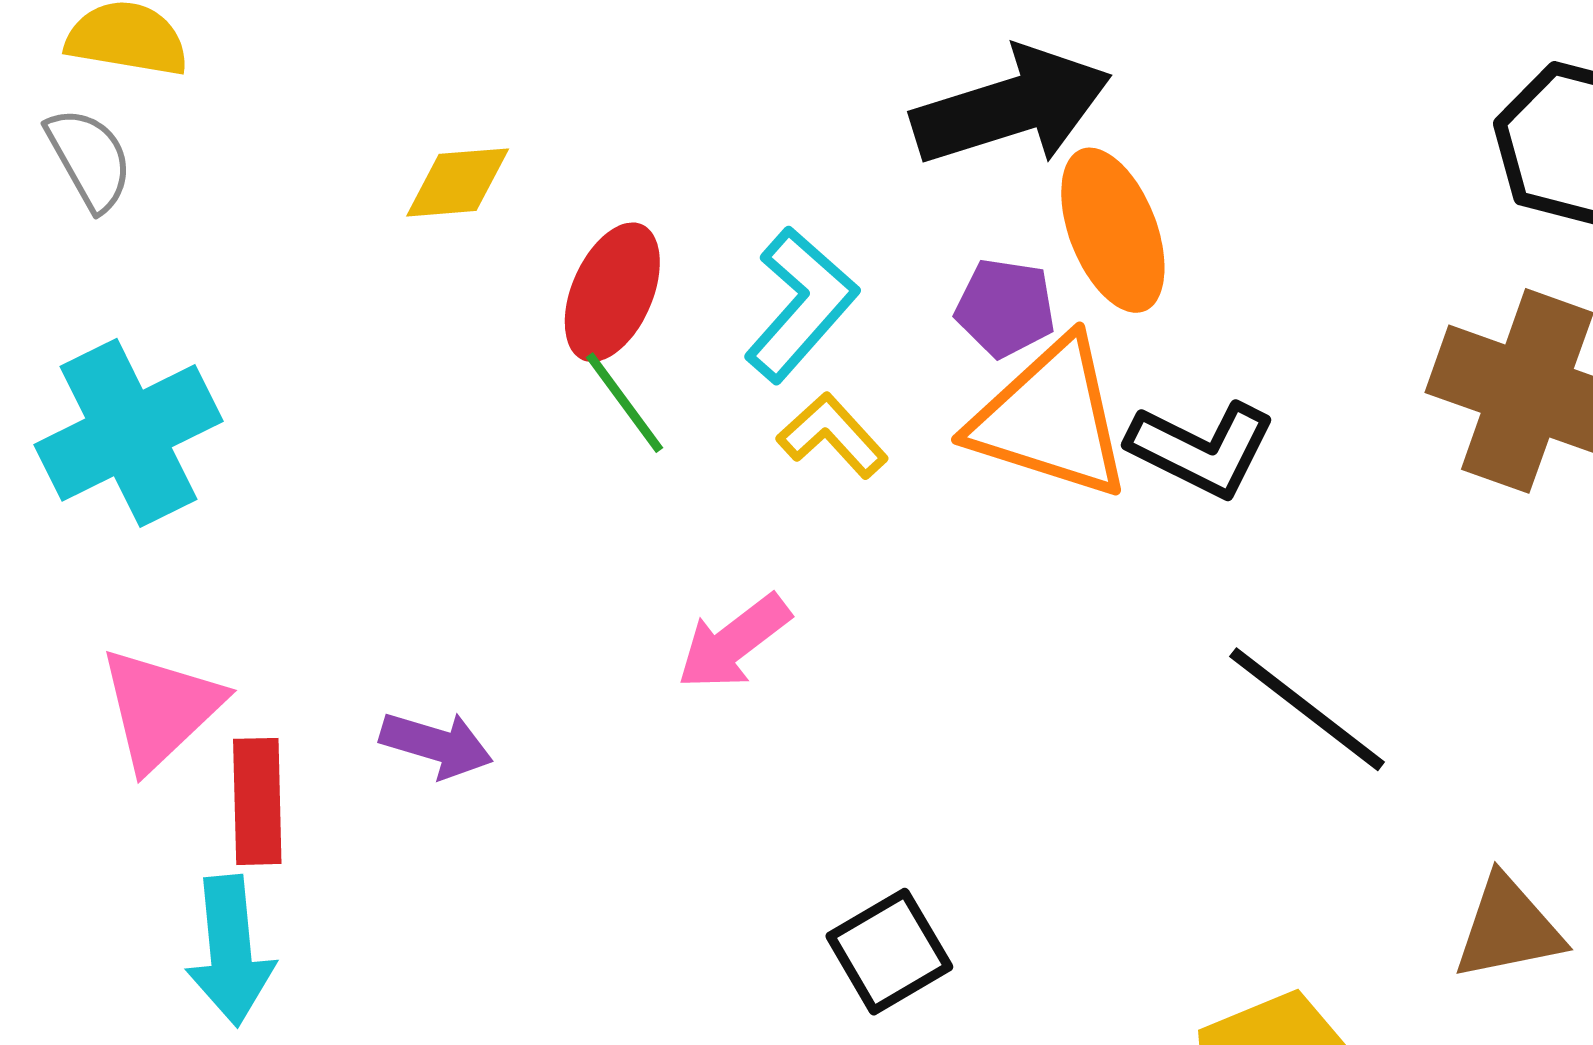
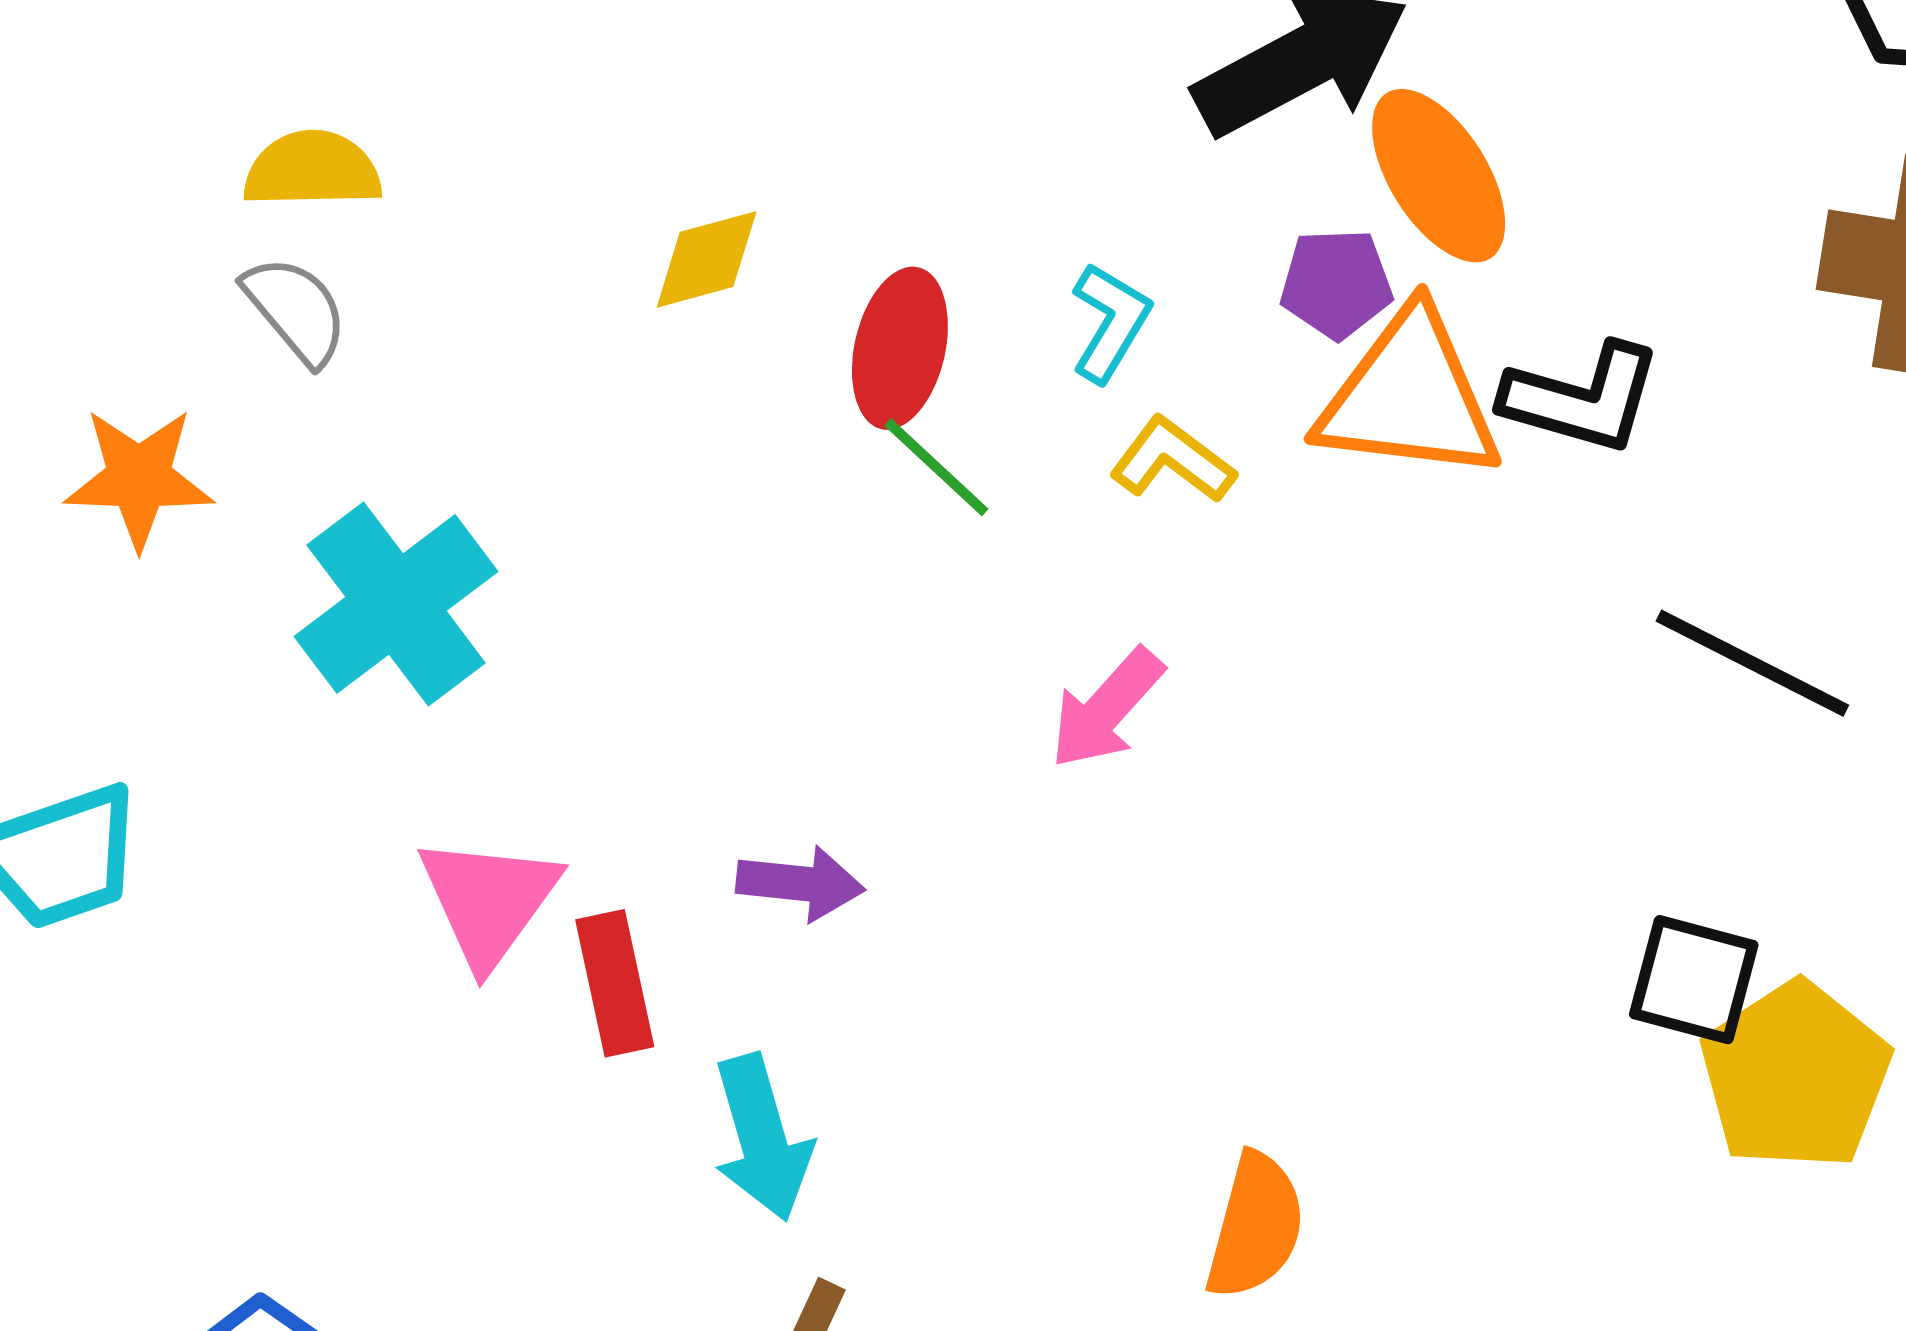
cyan L-shape: (801, 304) -> (1110, 322), size x0.7
cyan arrow: (230, 951) -> (762, 1138), moved
black square: (889, 952) -> (1694, 980), moved, turned -34

